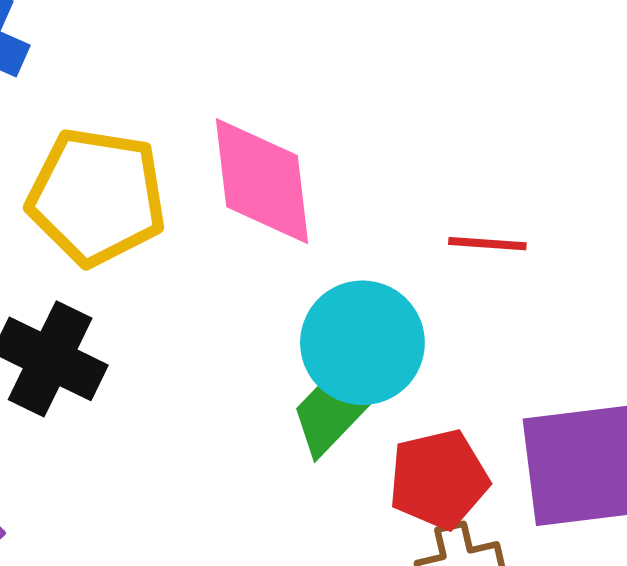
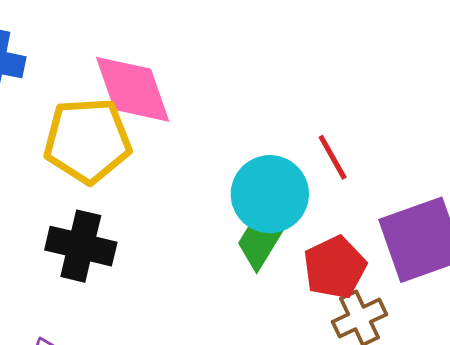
pink diamond: (262, 181) -> (133, 89), moved
red line: (487, 244) -> (333, 157), moved, turned 69

